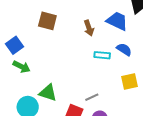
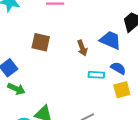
yellow square: (129, 82) -> (122, 90), moved

